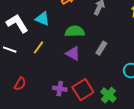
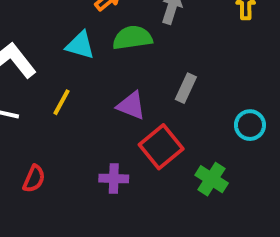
cyan triangle: (42, 19) -> (80, 45), moved
green semicircle: (75, 31) -> (132, 38), moved
red square: (83, 90) -> (161, 147), moved

